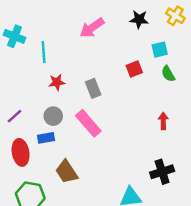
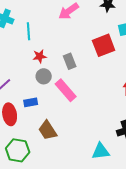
red square: (134, 69) -> (104, 45), size x1.6
gray circle: (53, 116) -> (44, 76), moved

